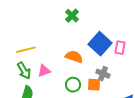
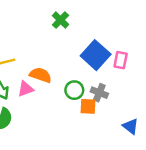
orange semicircle: (74, 57) -> (40, 75), moved
green circle: (73, 85) -> (74, 90), moved

